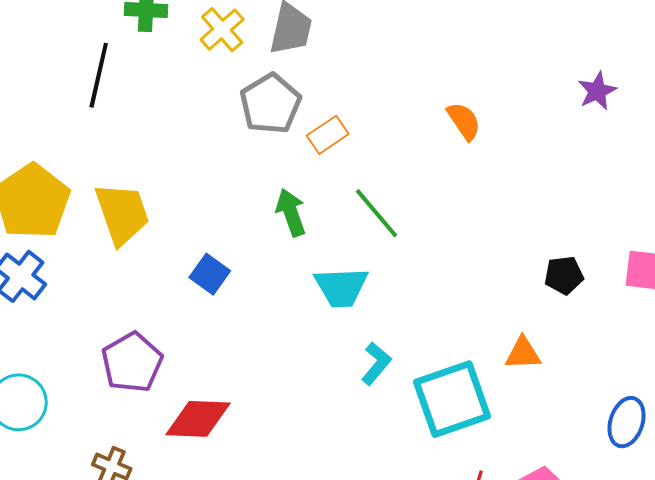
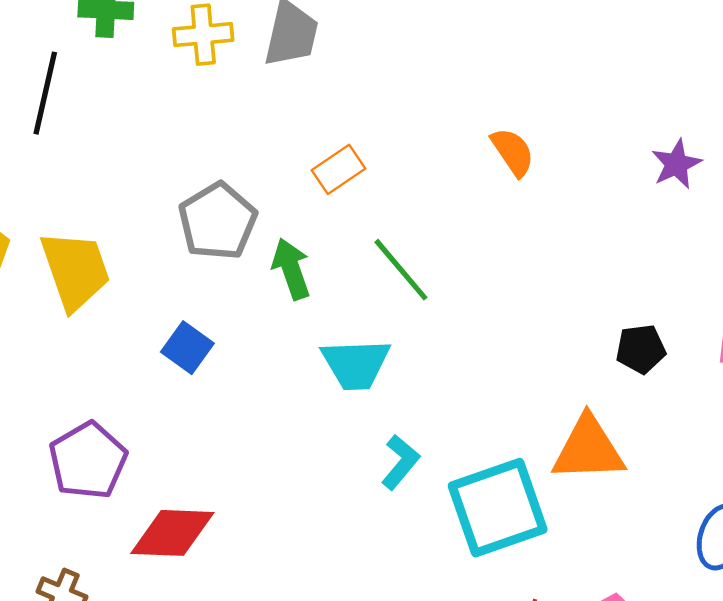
yellow cross: (222, 30) -> (203, 35), turned 36
purple star: (597, 91) -> (676, 164), moved
gray pentagon: (270, 104) -> (218, 221), moved
orange triangle: (523, 353) -> (588, 449), size x1.6

